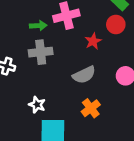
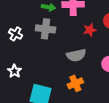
white star: (37, 105) -> (14, 71), moved

